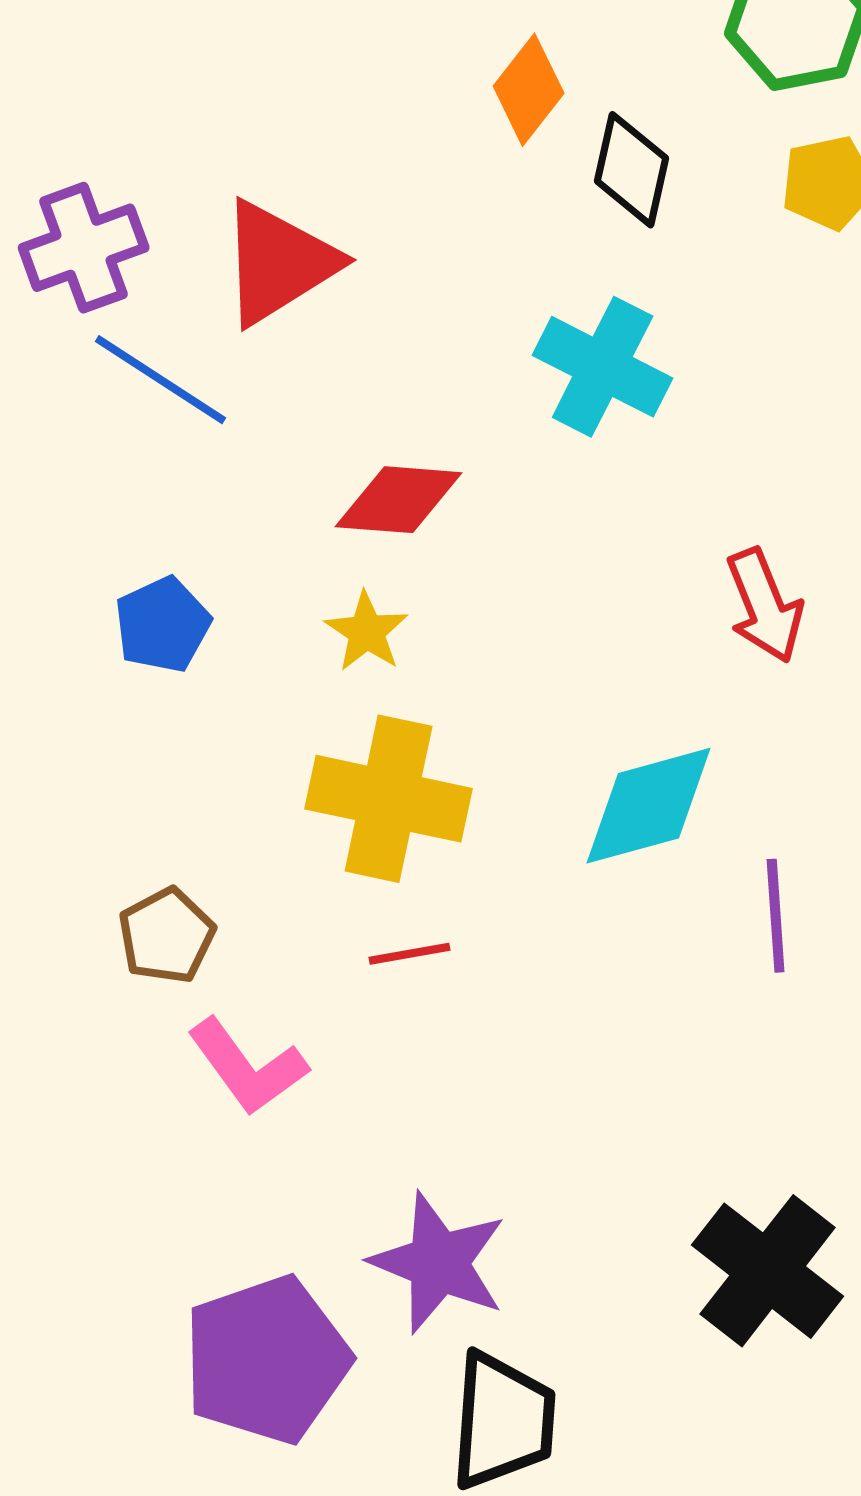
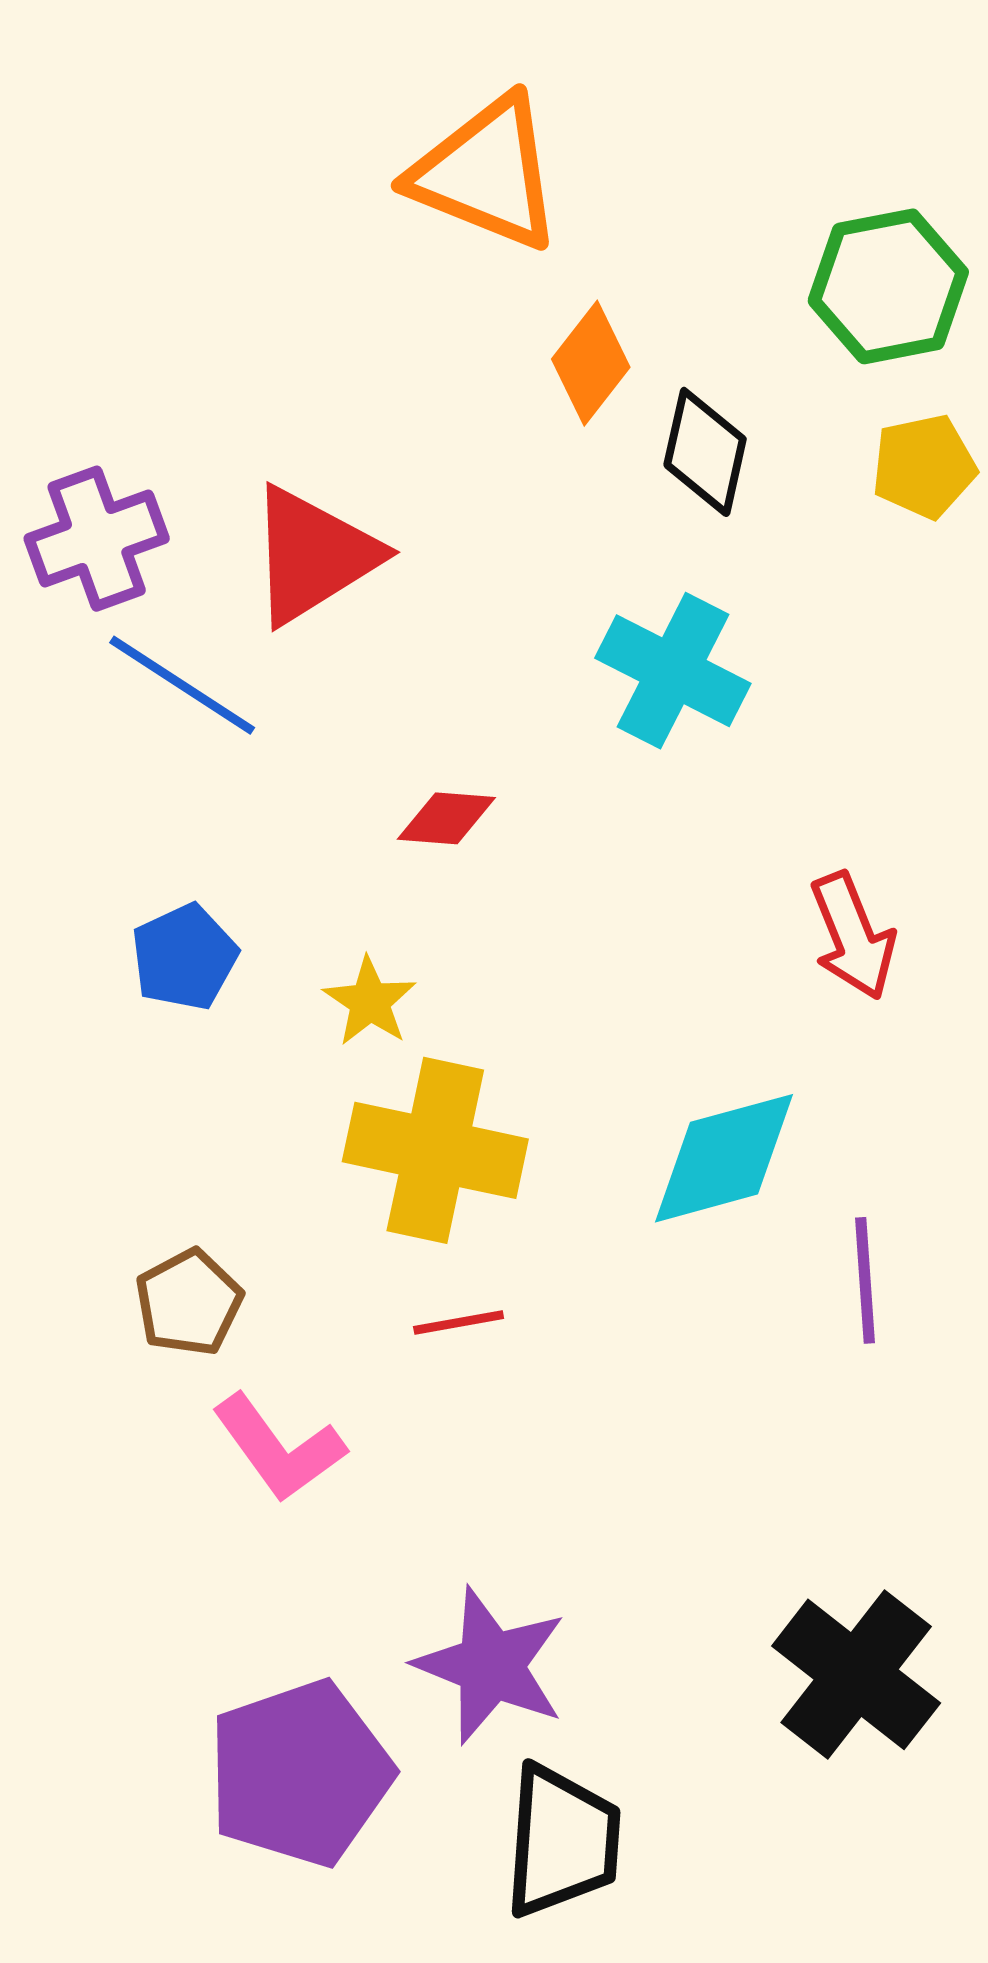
red diamond: (399, 500) -> (446, 818), size x0.7
yellow star: (367, 632) -> (370, 1002), moved

